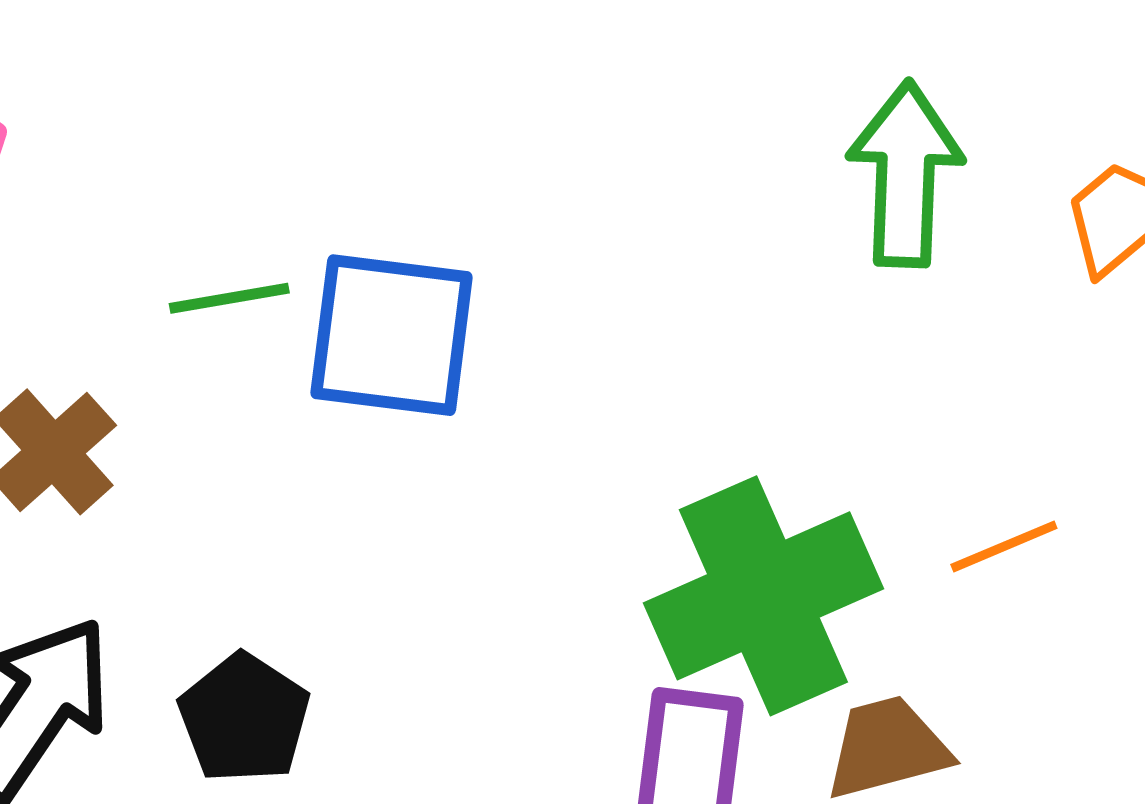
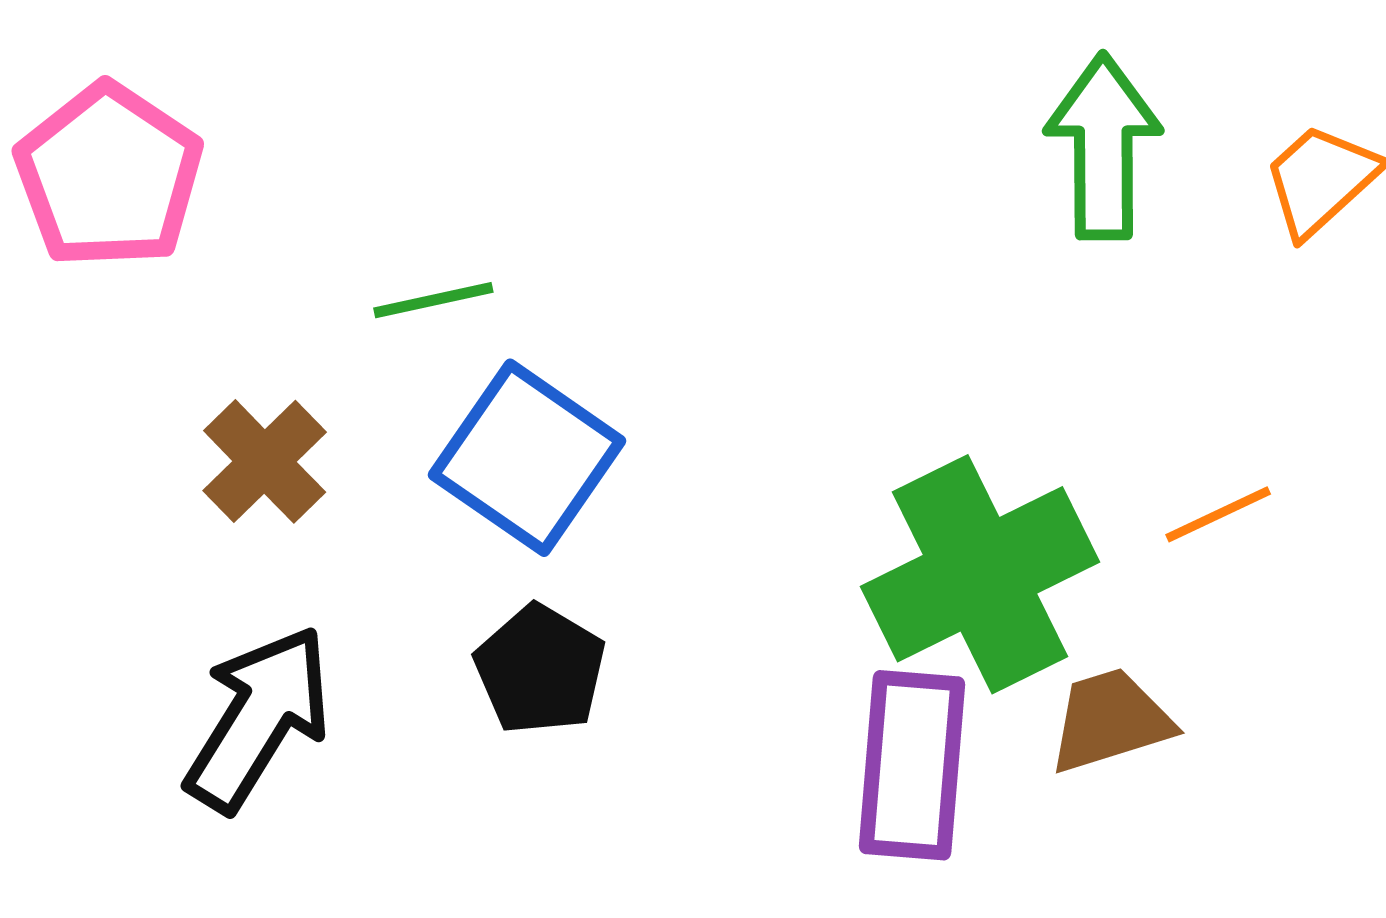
blue square: (392, 335) -> (527, 458), moved, turned 30
black pentagon: (244, 718) -> (540, 670), moved

